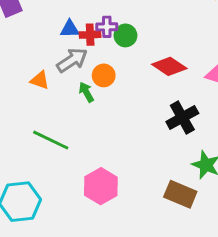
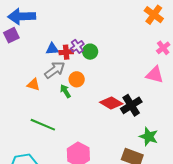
purple cross: (107, 27) -> (77, 46), turned -32
red diamond: (169, 66) -> (111, 103), moved

